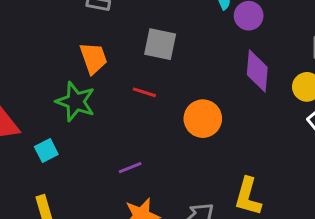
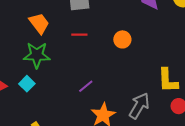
orange circle: (203, 119) -> (122, 39), size x0.7
cyan square: (46, 150) -> (27, 84), moved

